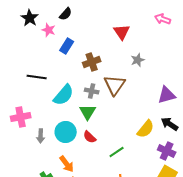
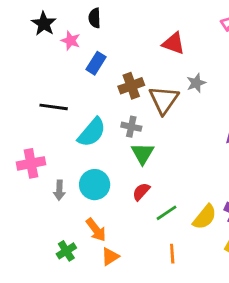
black semicircle: (66, 14) -> (95, 18), turned 136
red triangle: (122, 32) -> (174, 43), turned -36
brown triangle: (115, 85) -> (164, 100), moved
green triangle: (88, 112) -> (143, 154), moved
yellow semicircle: (146, 129) -> (205, 217), moved
red semicircle: (90, 137) -> (141, 192), moved, turned 88

